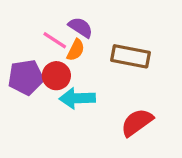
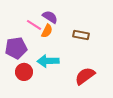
brown rectangle: (130, 56) -> (81, 35), size x0.7
red circle: (56, 76) -> (24, 72), moved

